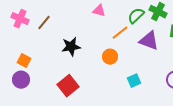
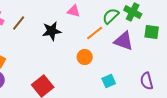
black star: (71, 47) -> (52, 31), moved

